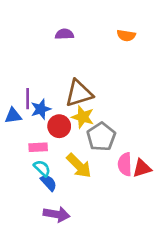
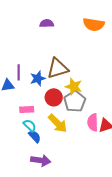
orange semicircle: (126, 35) -> (94, 24), size x1.5
blue star: (41, 109) -> (38, 78), moved
yellow star: (83, 117) -> (74, 86), moved
red circle: (59, 126) -> (54, 97), moved

